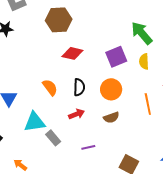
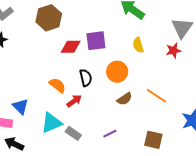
purple square: (116, 57) -> (96, 41), moved, turned 30
yellow semicircle: (144, 61) -> (138, 45), moved
orange line: (148, 104) -> (156, 96), moved, turned -30
red arrow: (77, 114) -> (74, 101), moved

